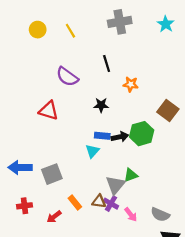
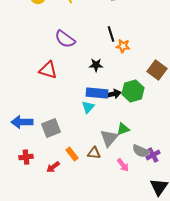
black line: (107, 63) -> (111, 34), moved
blue rectangle: (102, 136) -> (97, 93), size x1.5
purple cross: (111, 204) -> (153, 155), moved, turned 32
gray semicircle: (160, 215) -> (141, 151), moved

